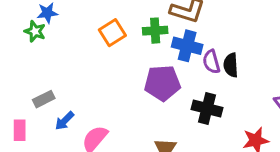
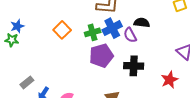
green cross: (155, 31) -> (93, 32), moved
blue cross: (187, 46) -> (112, 28), turned -30
black semicircle: (231, 65) -> (142, 23), moved, turned 112

